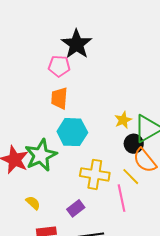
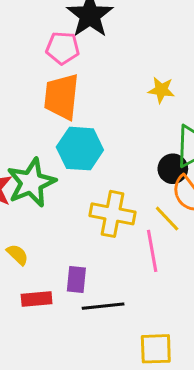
orange trapezoid: (59, 98) -> (62, 97), size x1.4
yellow star: (123, 120) -> (161, 90), moved, turned 30
purple rectangle: (76, 208) -> (76, 279), moved, turned -48

